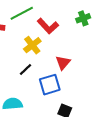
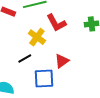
yellow cross: (32, 45) -> (37, 37), turned -30

